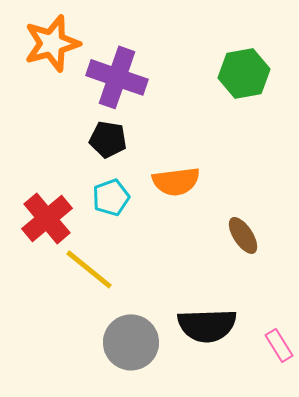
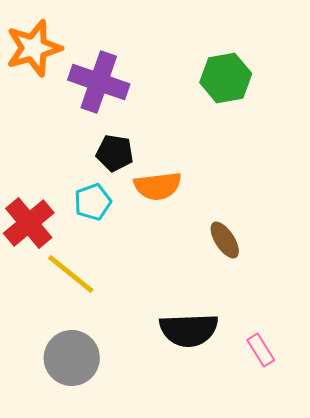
black pentagon: (108, 139) -> (115, 153), moved
gray circle: (131, 342) -> (72, 358), moved

